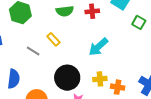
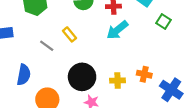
cyan arrow: (98, 47) -> (117, 30), moved
orange cross: (118, 87) -> (144, 74), moved

